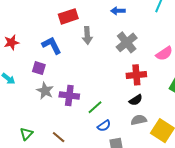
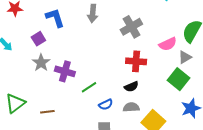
purple square: (39, 68) -> (38, 39), turned 32
blue semicircle: (104, 126) -> (106, 105), moved
green triangle: (26, 134) -> (15, 103), size x1.5
brown line: (59, 137) -> (47, 112), turned -56

